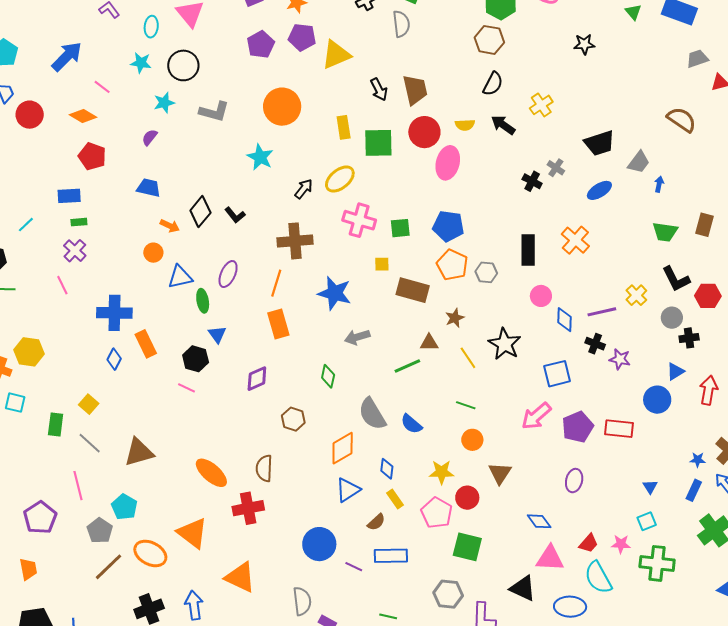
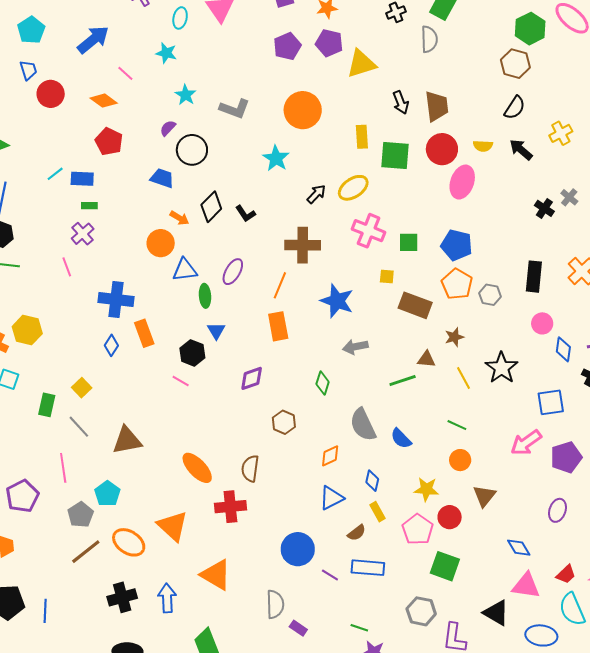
black circle: (183, 65) -> (192, 150), moved
cyan star: (164, 103) -> (186, 95), turned -30
cyan line: (26, 225) -> (55, 174), moved
orange circle: (153, 253) -> (161, 243), size x1.4
orange diamond: (343, 448) -> (330, 456), size x0.7

